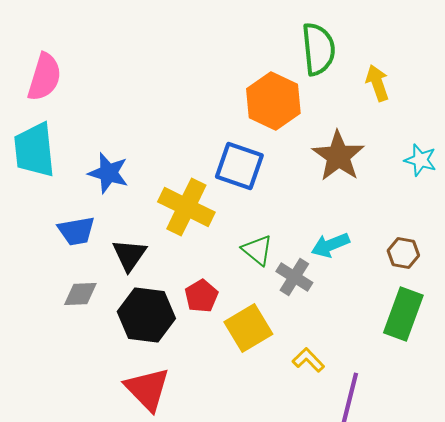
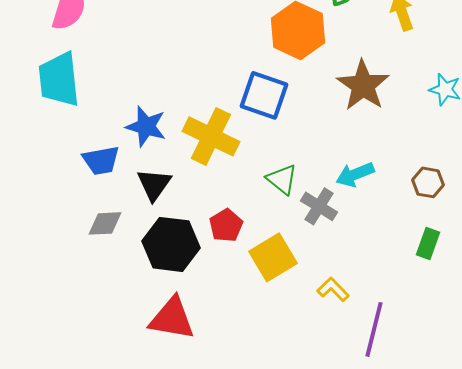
blue star: (108, 173) -> (146, 126), moved
green rectangle: (403, 314) -> (428, 243), size x0.6
red triangle: (147, 389) -> (172, 318), turned -36

